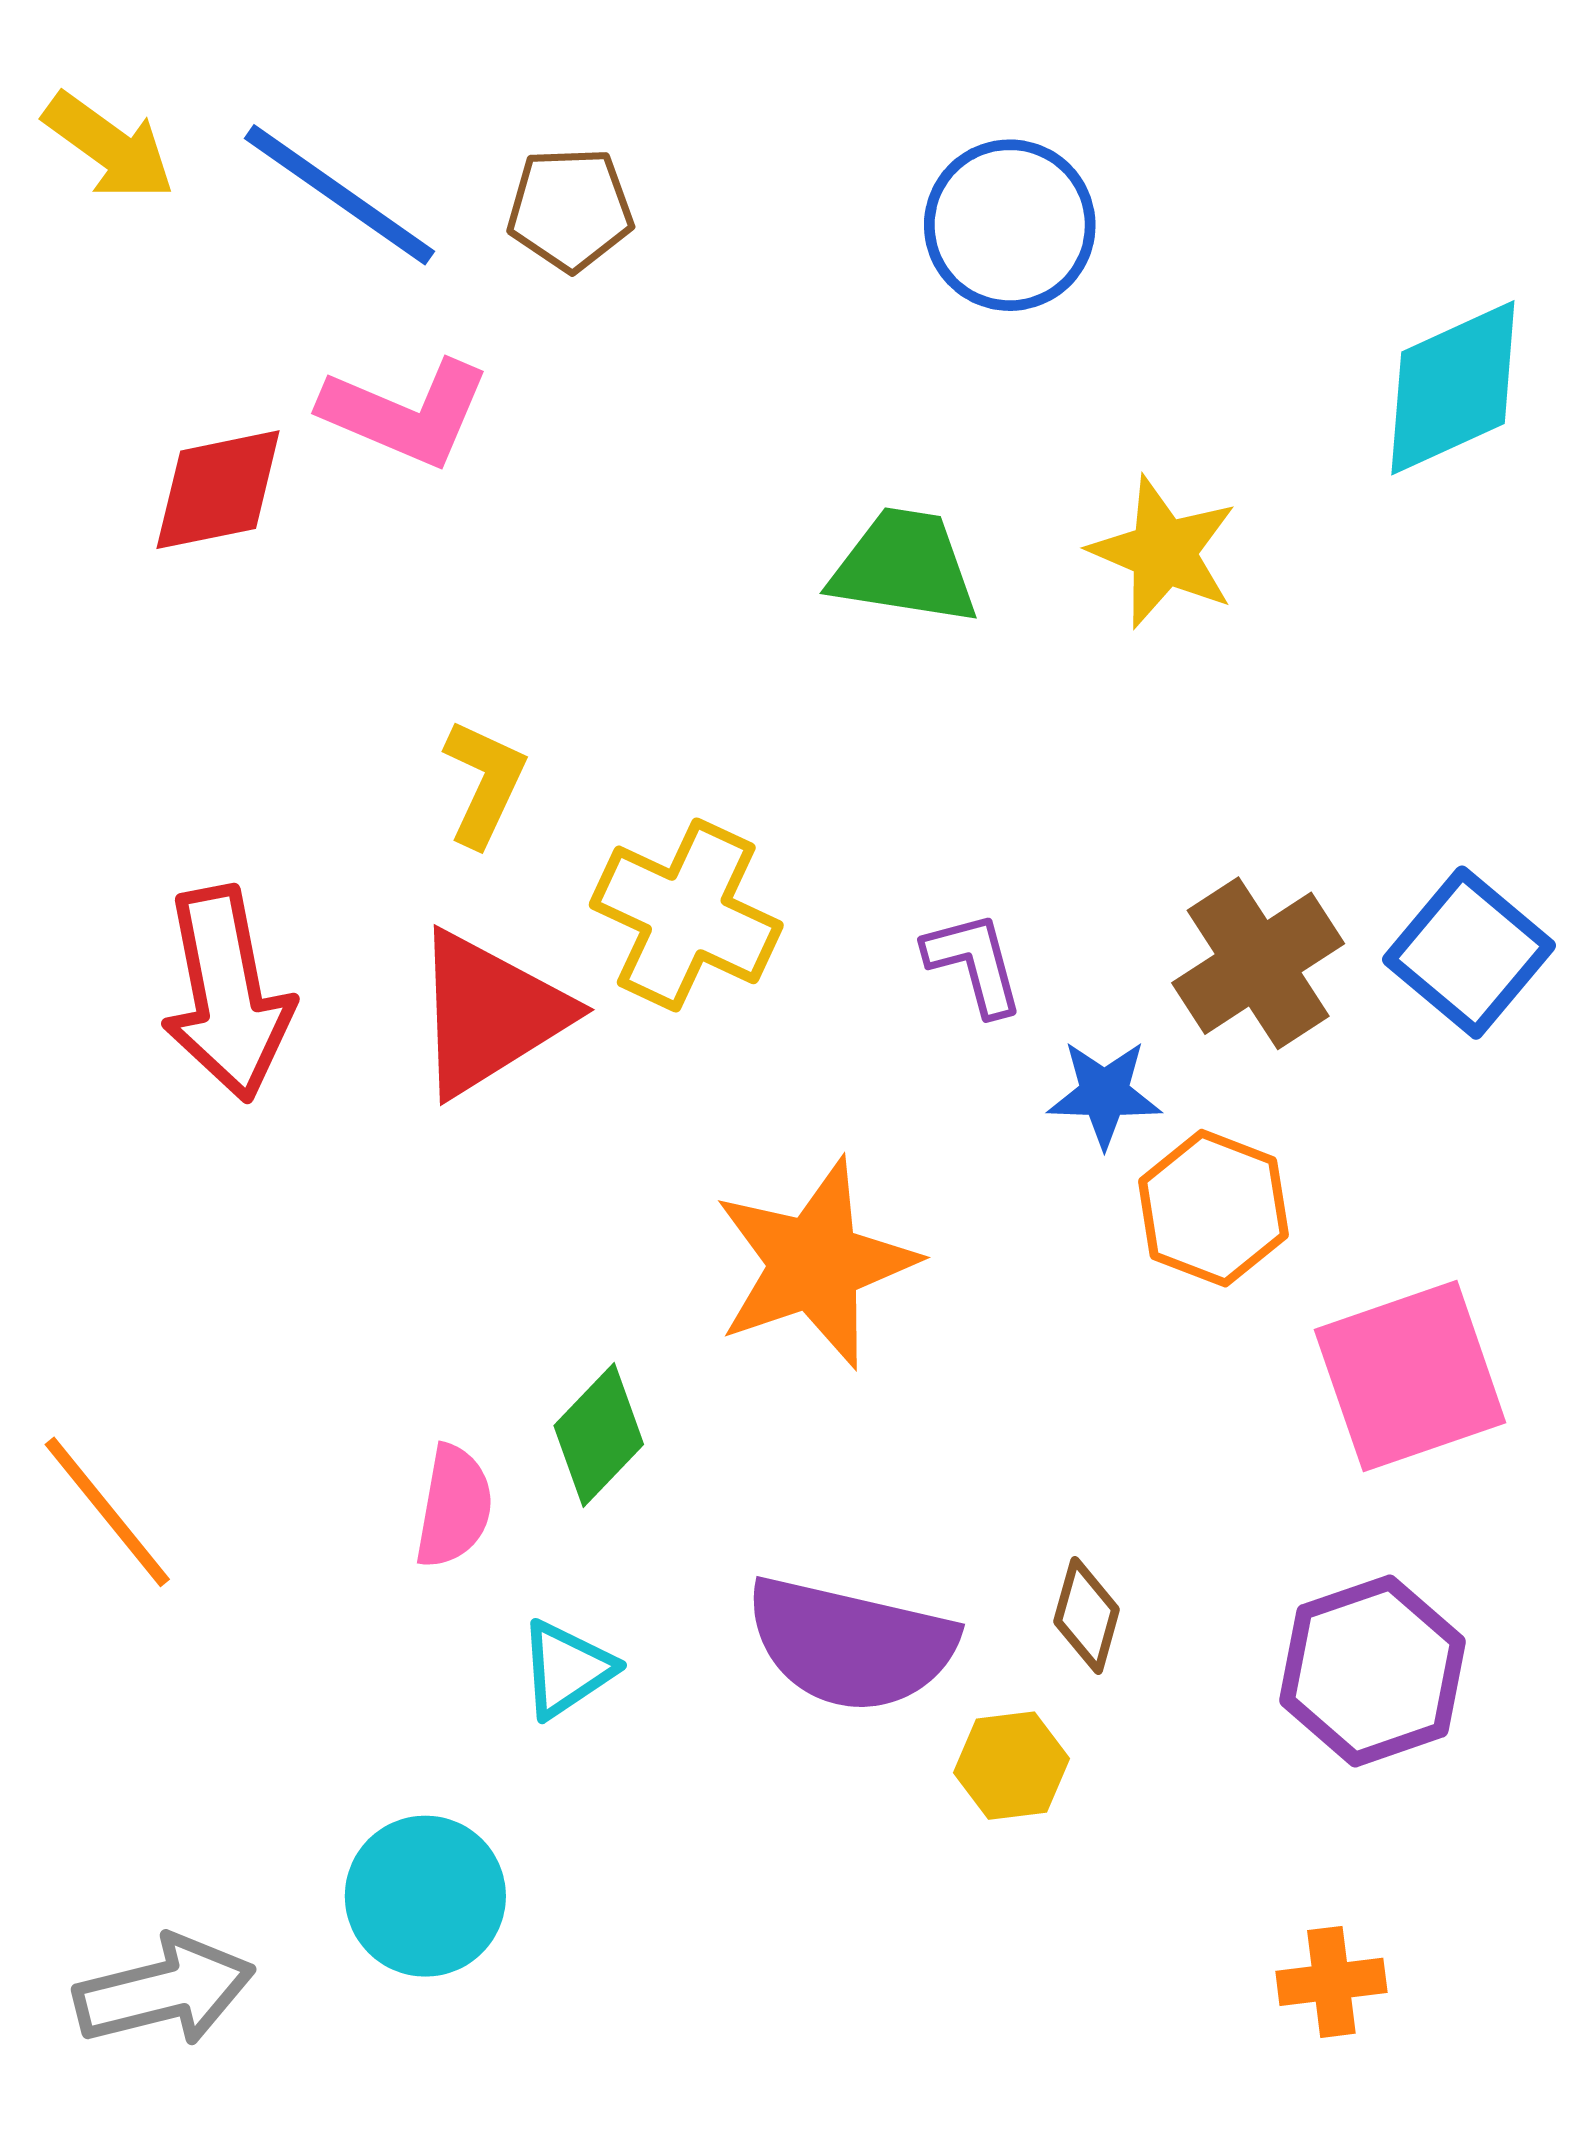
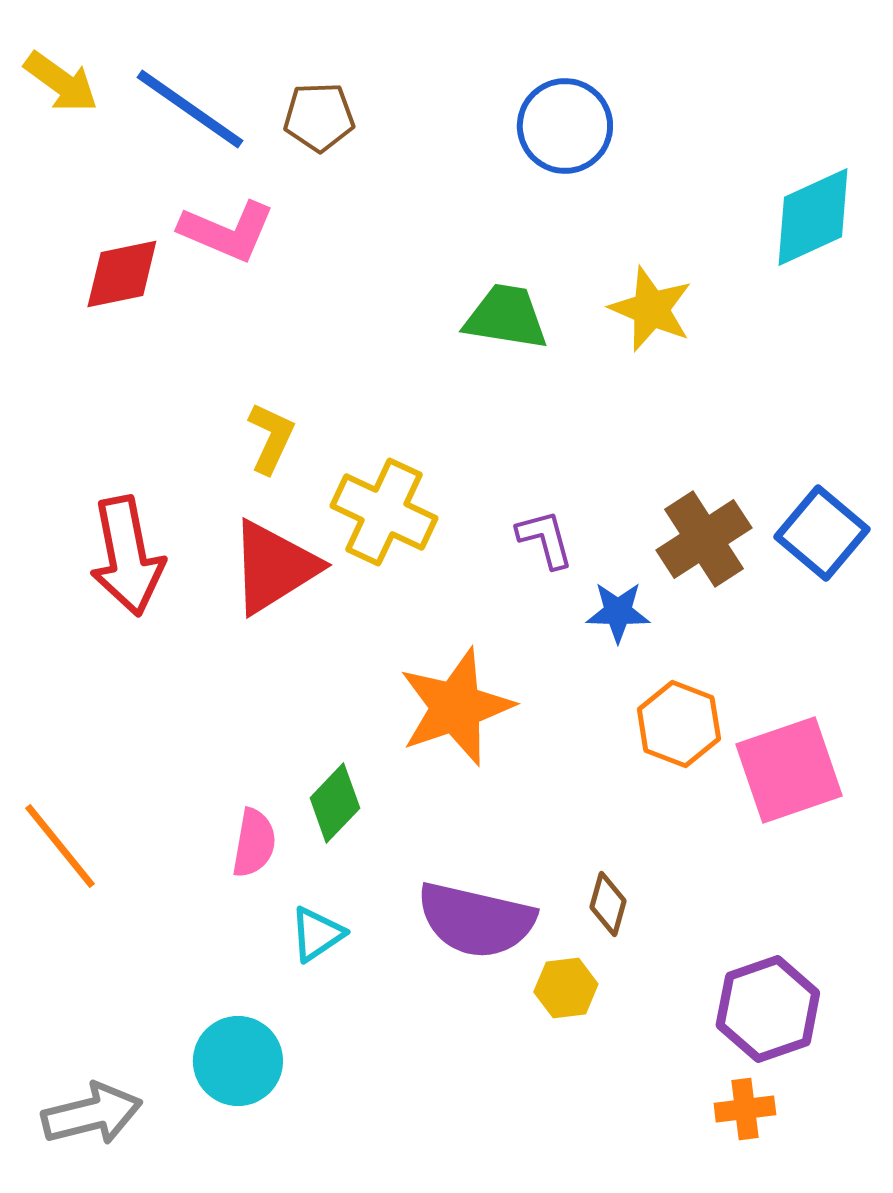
orange hexagon: (1213, 1208) -> (679, 724), moved
purple hexagon: (1372, 1671) -> (768, 1009), moved

